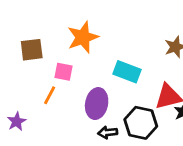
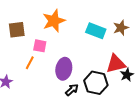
cyan rectangle: (127, 72) -> (96, 31), moved
black arrow: (108, 132) -> (72, 90), turned 144

